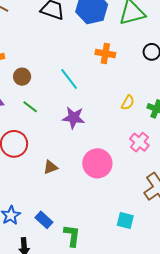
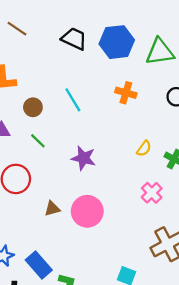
cyan line: (69, 79) -> (73, 100), moved
pink circle: (97, 163) -> (87, 211), moved
blue rectangle: (44, 220) -> (39, 265), size x1.4

